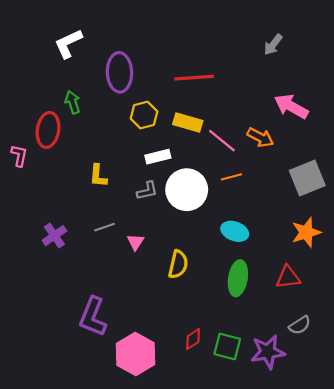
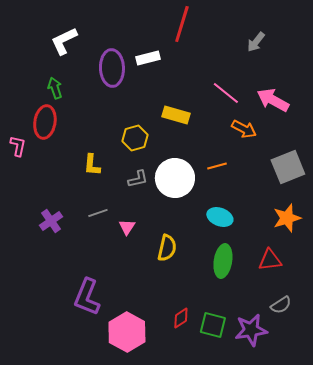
red line: (194, 78) -> (182, 24), moved, turned -69
green arrow: (73, 102) -> (55, 88), moved
yellow hexagon: (144, 115) -> (135, 138), moved
pink line: (222, 141) -> (226, 93), moved
white rectangle: (158, 157) -> (148, 58), moved

